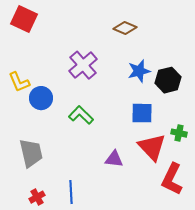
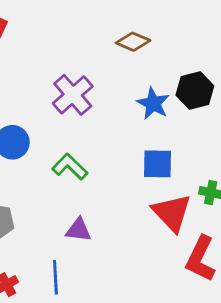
blue star: (139, 71) -> (153, 103), turned -30
black hexagon: (168, 80) -> (195, 91), moved
purple triangle: (114, 159) -> (78, 230), moved

